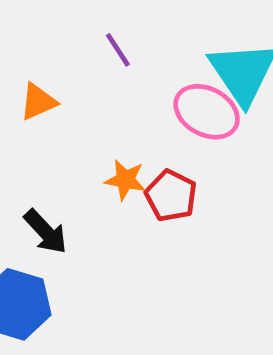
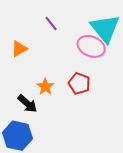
orange star: (125, 180) -> (45, 87), moved, turned 30

